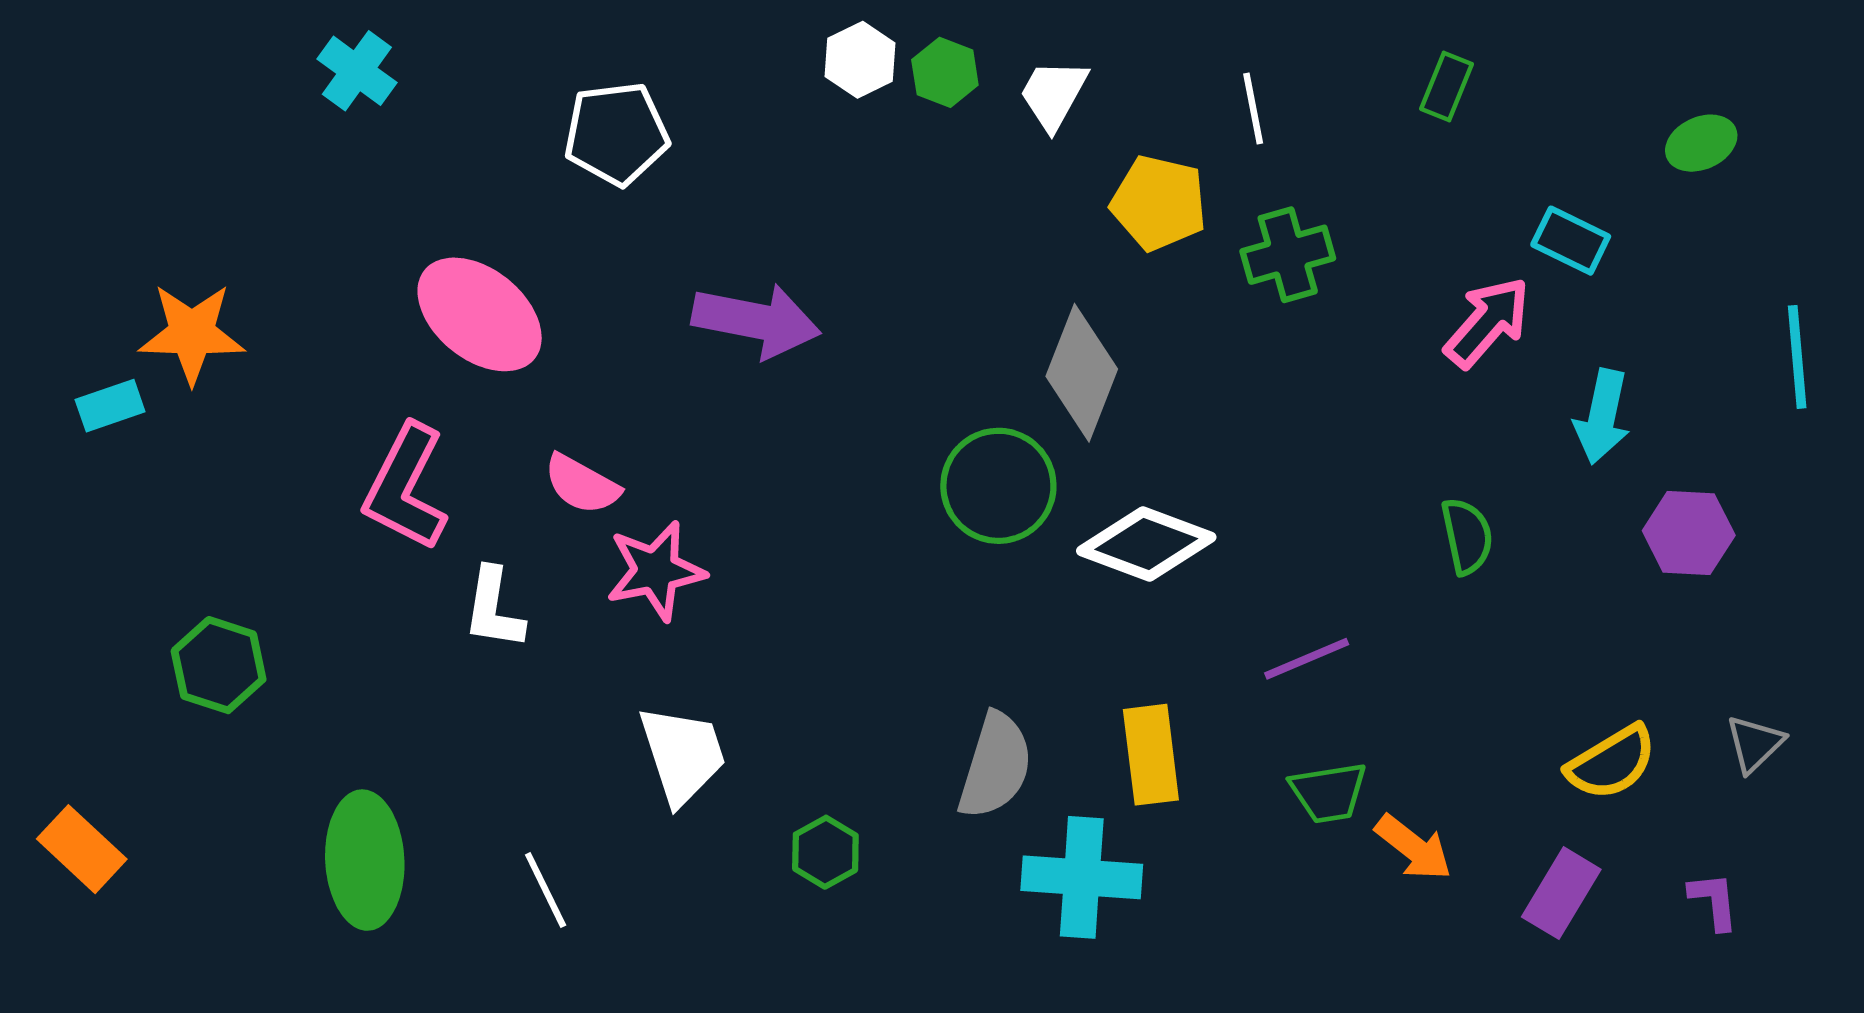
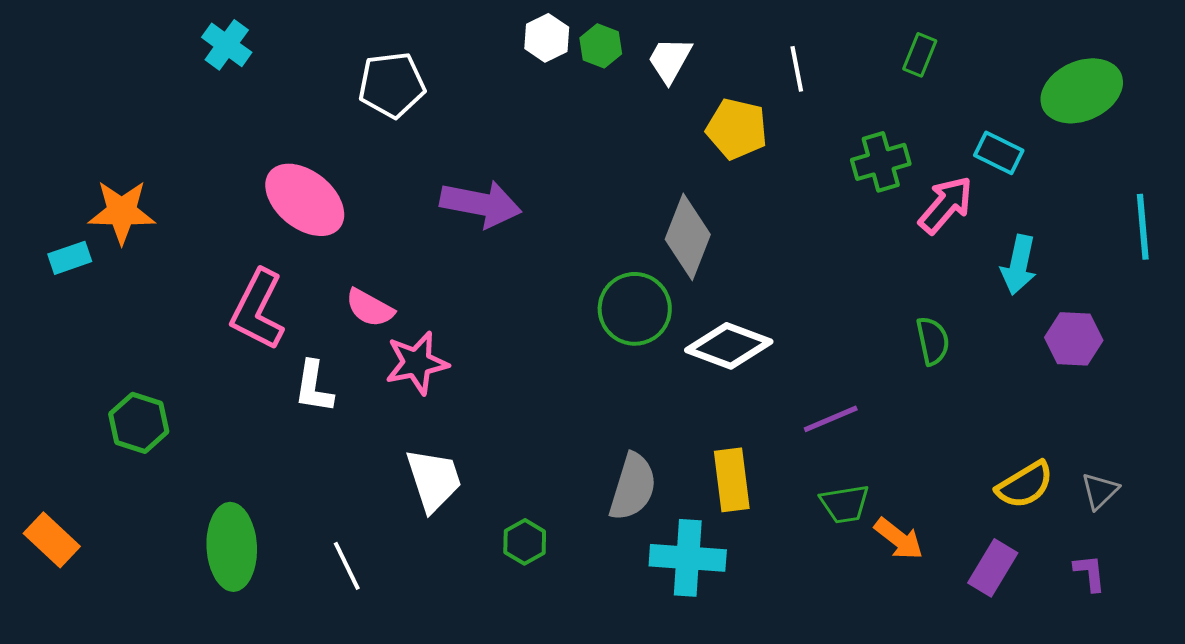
green ellipse: (1701, 143) -> (1082, 91), size x1.8
green cross: (1288, 255) -> (881, 162), moved
gray triangle: (1755, 744) -> (1100, 491), moved

